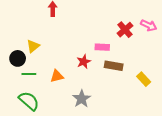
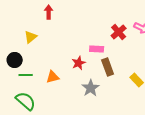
yellow triangle: (33, 46) -> (31, 37), moved
brown rectangle: (114, 66) -> (108, 67), turned 60
gray star: (82, 99) -> (91, 88), moved

